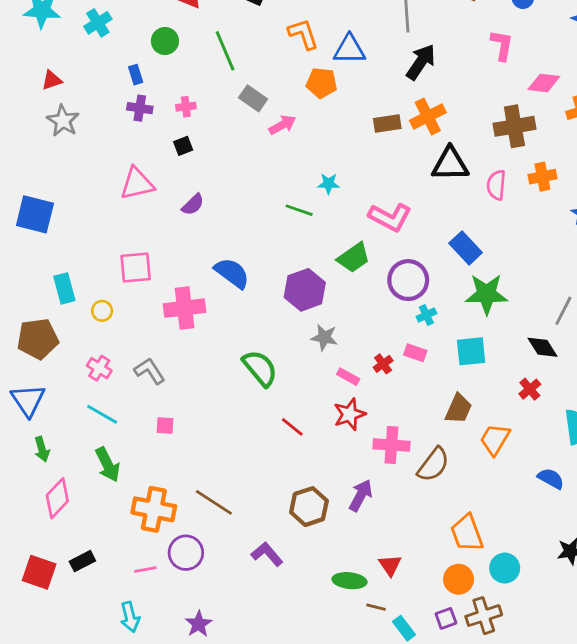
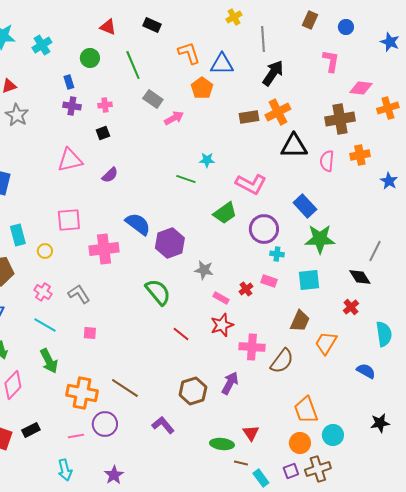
orange pentagon: (322, 83) -> (202, 88), turned 30
purple hexagon: (305, 290) -> (170, 243), moved
cyan cross: (426, 315) -> (277, 254), turned 32

